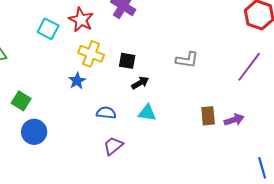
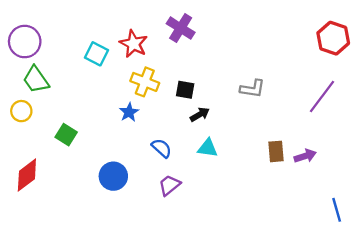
blue semicircle: (106, 113) -> (162, 148), turned 36
blue circle: (34, 132) -> (113, 176), moved

